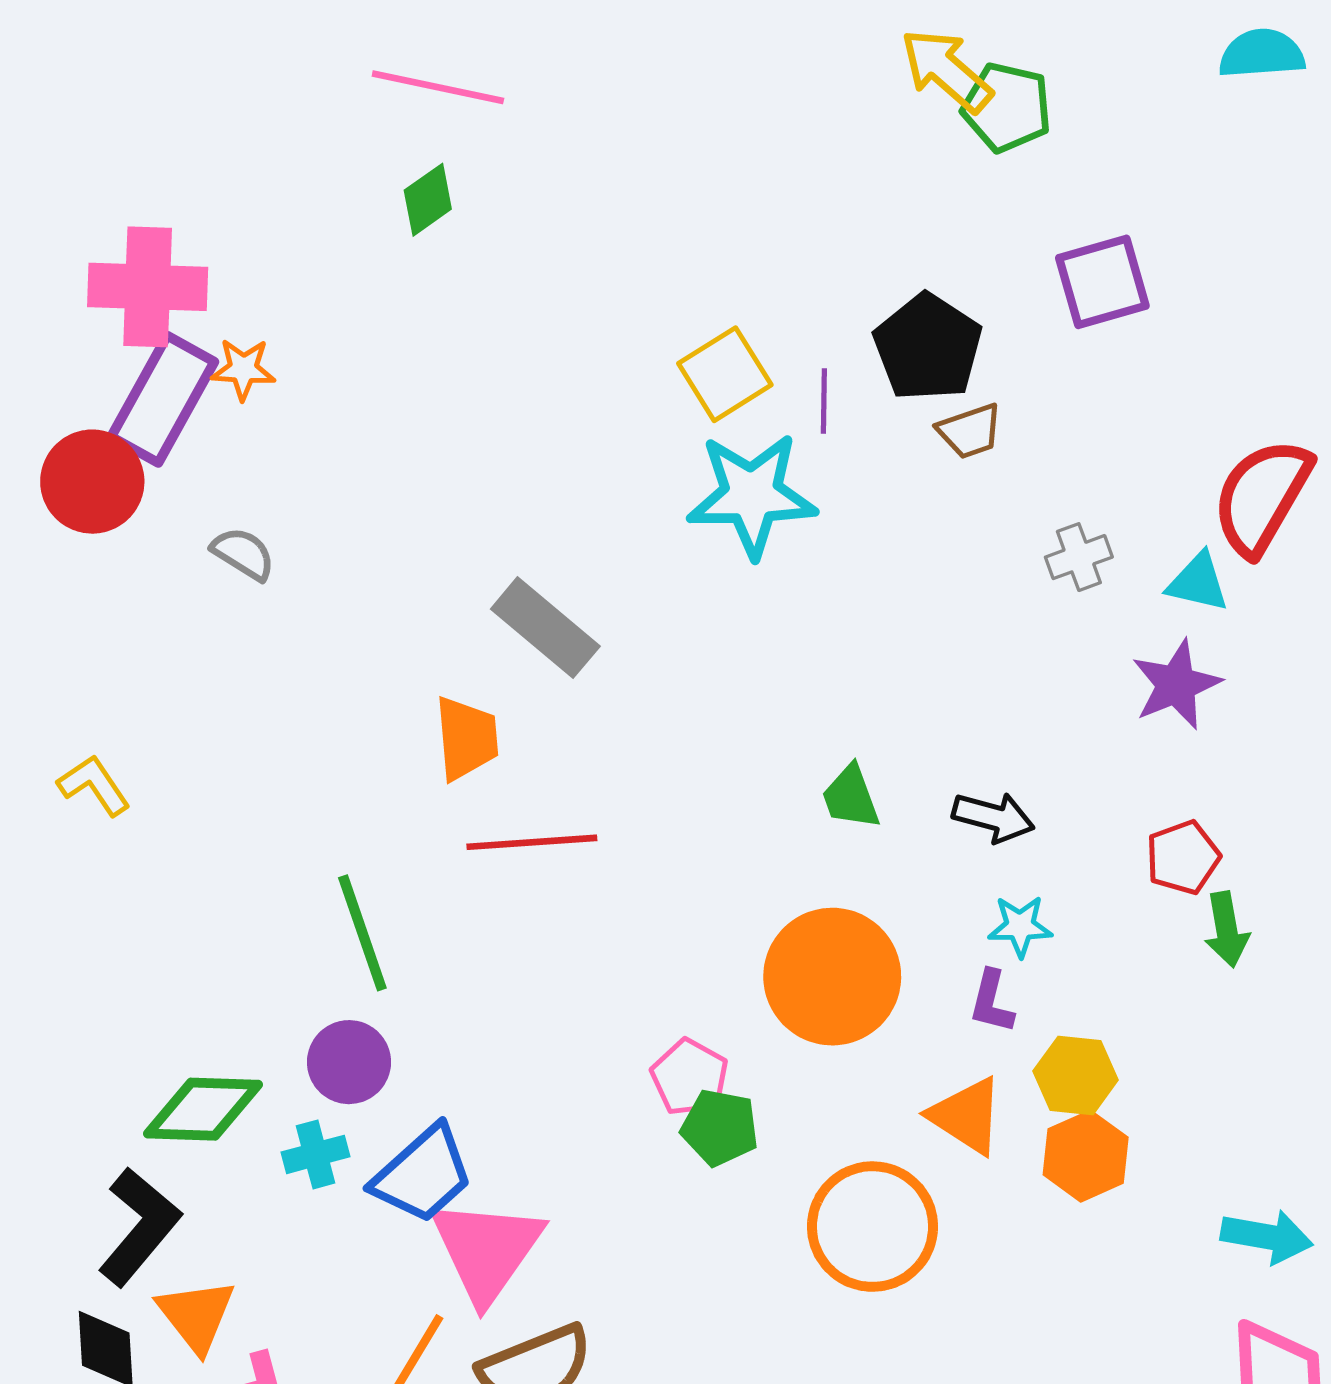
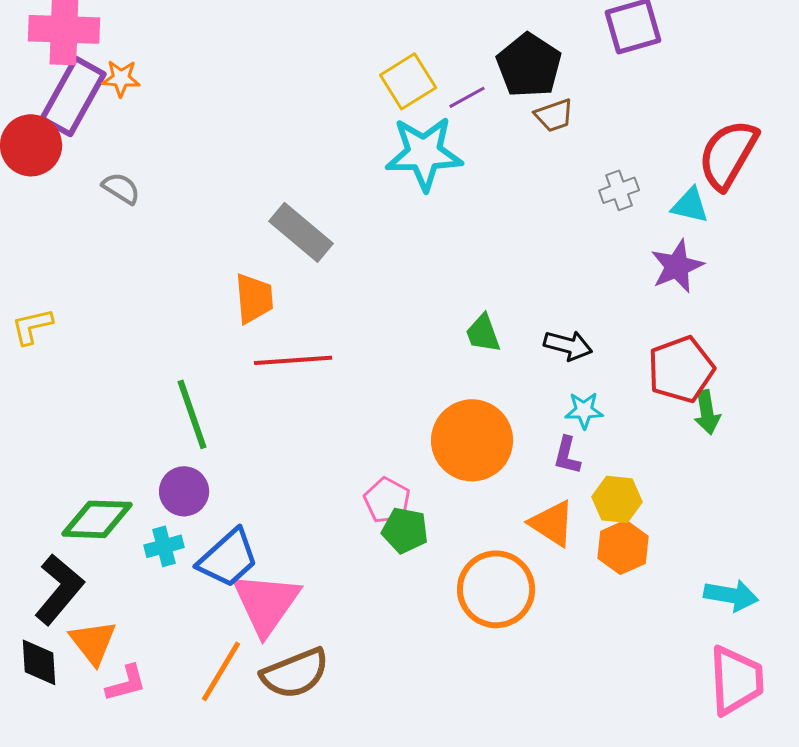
purple line: (824, 401) -> (467, 97), turned 60
yellow L-shape: (94, 785) -> (32, 326), turned -69
red pentagon: (1183, 857) -> (681, 369), size x1.5

